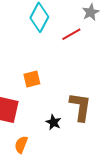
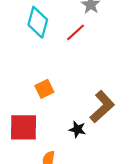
brown L-shape: (80, 107) -> (102, 107), turned 52

